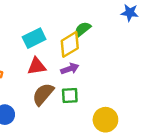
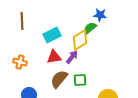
blue star: (130, 13) -> (100, 15), moved
purple arrow: (70, 69) -> (72, 57), moved, turned -32

